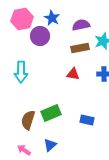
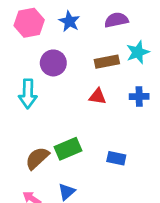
purple semicircle: (81, 25) -> (116, 20), moved
purple circle: (40, 36) -> (53, 63), moved
brown semicircle: (28, 120) -> (37, 158), turned 30

